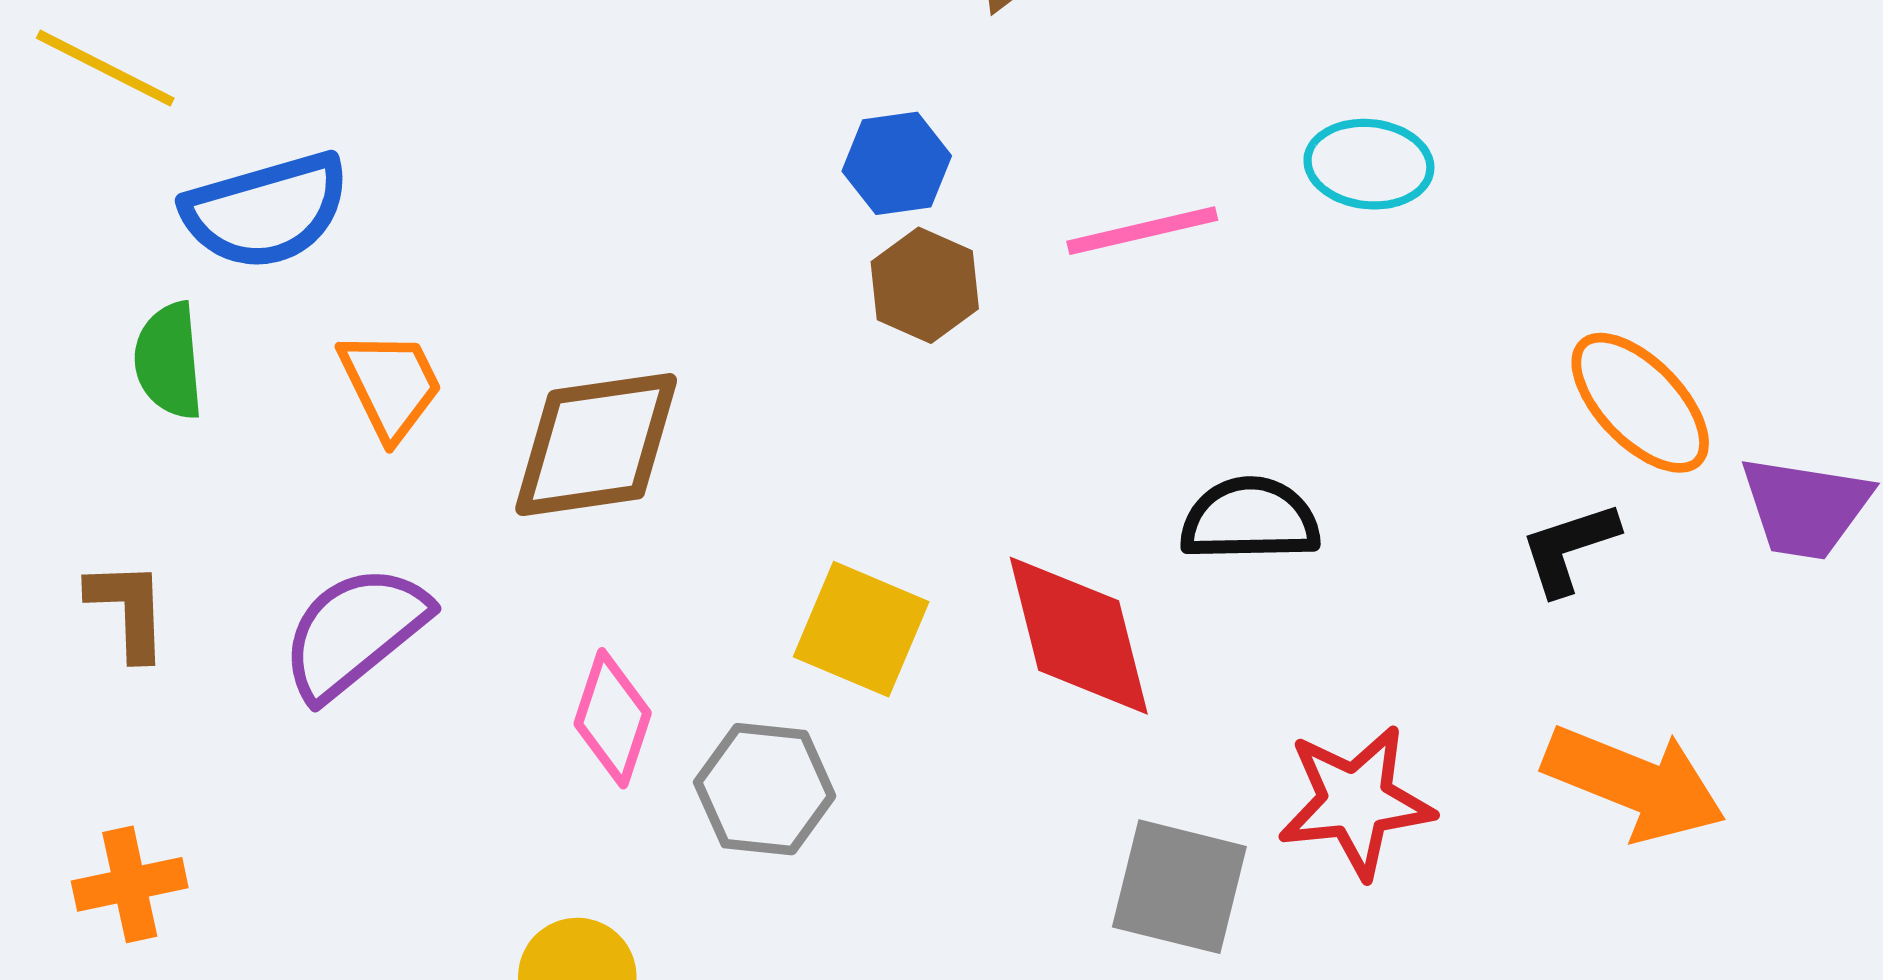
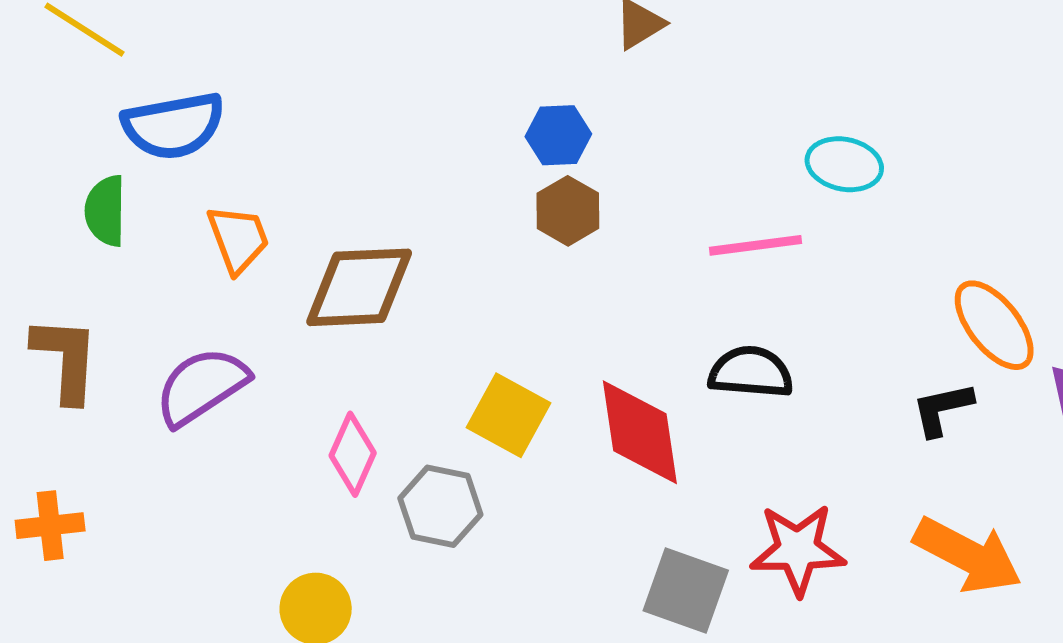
pink line: (1142, 231) -> (756, 245), moved
brown L-shape: (128, 610) -> (66, 359), size x1.4

